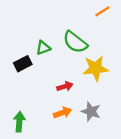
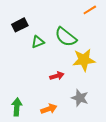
black rectangle: (23, 64) -> (20, 25), moved
orange arrow: (63, 113) -> (49, 109), moved

